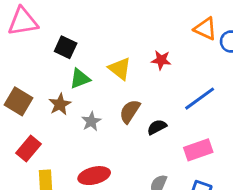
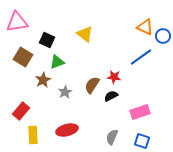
red star: (161, 60) -> (114, 77), moved
yellow triangle: (120, 69) -> (85, 34), moved
blue line: (200, 99) -> (141, 57), moved
brown square: (19, 101) -> (23, 57), moved

